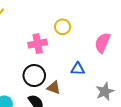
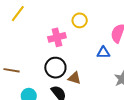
blue triangle: (78, 69) -> (103, 53), moved

